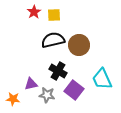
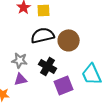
purple square: (74, 90) -> (64, 85), turned 30
gray star: (47, 95) -> (20, 60), moved

